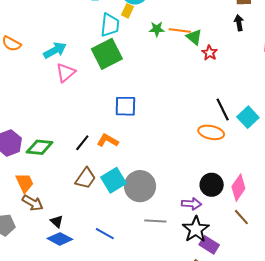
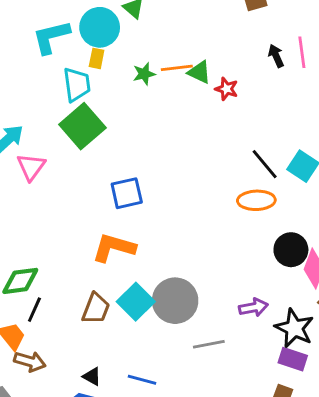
black arrow: (239, 23) -> (276, 56), moved
orange L-shape: (108, 140) -> (114, 248), size x1.4
black line: (82, 143) -> (34, 310), moved
black circle: (212, 185) -> (291, 250), moved
black triangle: (57, 222) -> (92, 376), moved
black star: (196, 229) -> (294, 328), moved

